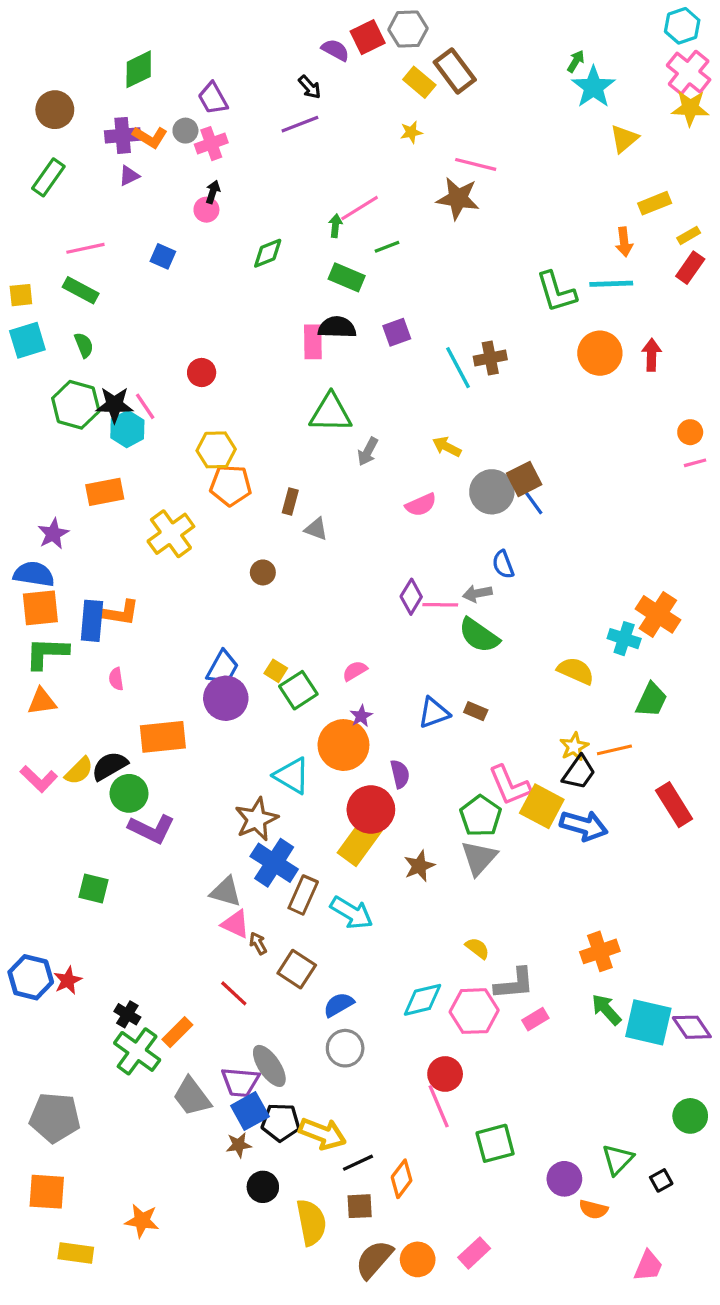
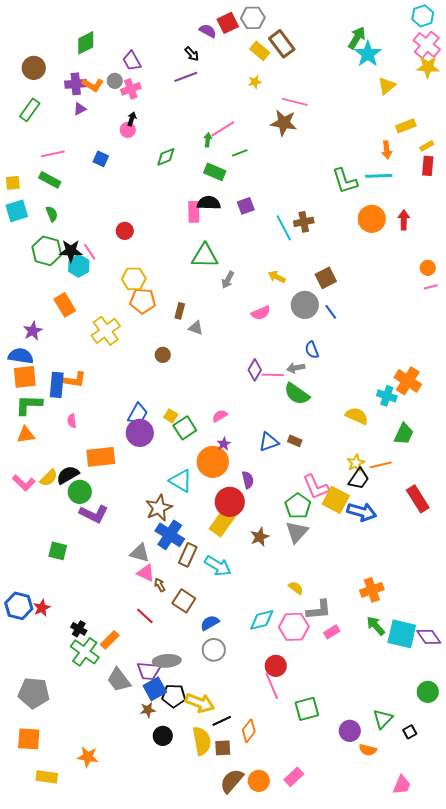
green arrow: (576, 61) -> (357, 38), size x1.6
red rectangle: (690, 268) -> (428, 166), turned -30
brown square: (524, 479) -> (326, 278), moved
orange rectangle: (105, 492) -> (65, 305), turned 70
gray ellipse: (269, 1066) -> (167, 661), turned -60
yellow semicircle: (311, 1222) -> (202, 741), moved

